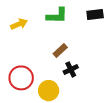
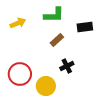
black rectangle: (95, 15) -> (85, 27), moved
brown rectangle: (60, 50) -> (57, 40), moved

